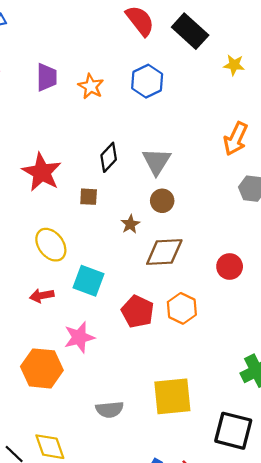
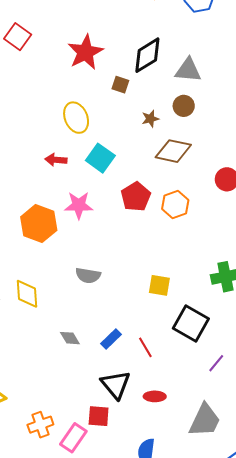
black diamond: (109, 157) -> (147, 55), size x1.4
gray triangle: (156, 161) -> (188, 70), turned 48
yellow square: (172, 396) -> (159, 285), moved, size x0.6

